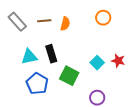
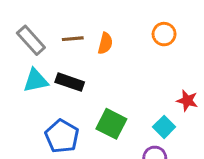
black rectangle: (51, 54) -> (70, 82), moved, turned -54
cyan triangle: (29, 57) -> (36, 80), moved
cyan square: (97, 63) -> (164, 127), moved

